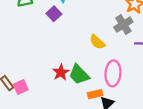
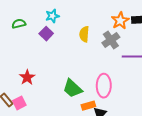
yellow semicircle: (97, 42) -> (84, 34), moved, turned 56
red star: (61, 72) -> (27, 77), moved

